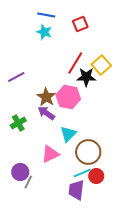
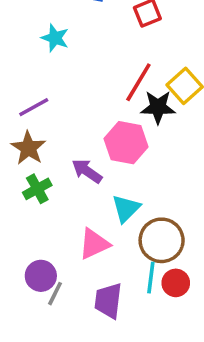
cyan star: (44, 32) -> (55, 38), moved
brown star: (46, 97) -> (28, 148), moved
cyan line: (82, 173) -> (151, 278), turned -60
purple trapezoid: (76, 190) -> (108, 301), moved

